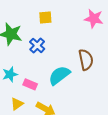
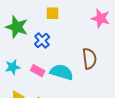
cyan semicircle: (59, 75) -> (62, 72), turned 50
pink rectangle: (30, 84) -> (38, 71), moved

